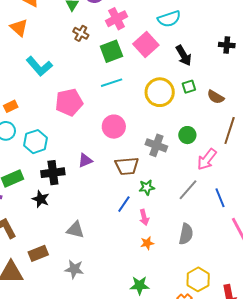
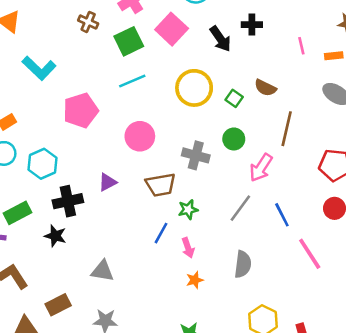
black cross: (227, 45) -> (252, 25), moved
green square: (189, 87) -> (234, 98), moved, turned -32

